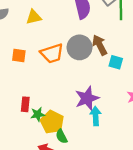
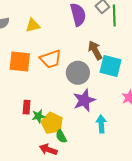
gray circle: (79, 47) -> (78, 73), moved
orange square: (19, 55) -> (20, 62), size x1.6
cyan square: (116, 62) -> (110, 66), size x1.6
cyan arrow: (96, 116) -> (101, 124), moved

